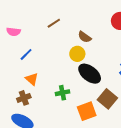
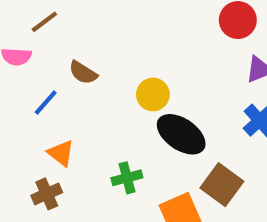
brown line: (54, 23) -> (44, 22), moved
brown semicircle: (85, 37) -> (83, 73), moved

